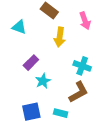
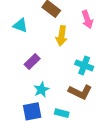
cyan star: (43, 81) -> (41, 90), moved
brown L-shape: (79, 92) -> (80, 92), turned 55

